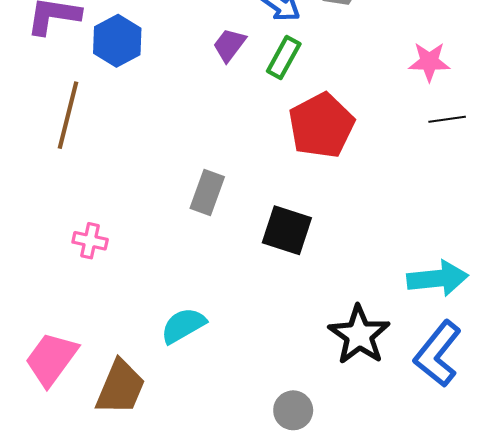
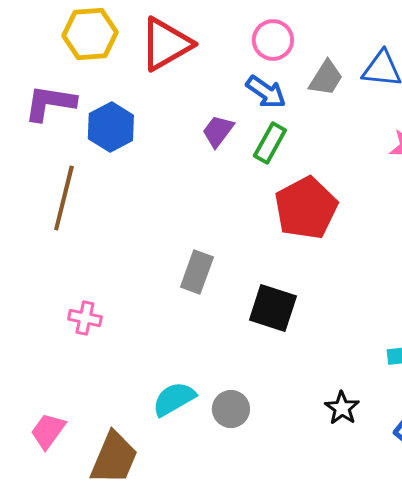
black star: (359, 335) -> (342, 408), size x0.6
pink trapezoid: (51, 359) -> (48, 431), size x0.7
gray circle: (293, 410) -> (231, 409), moved

